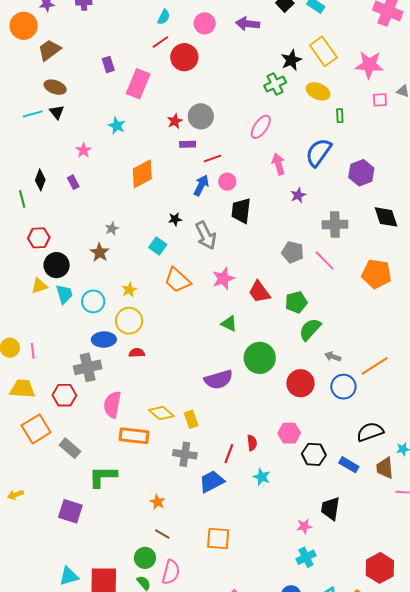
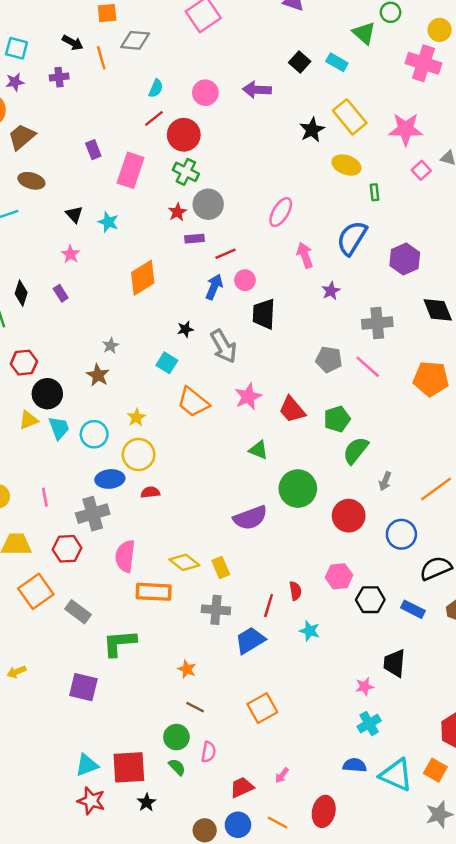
green cross: (275, 84) -> (186, 172), moved, turned -35
pink square: (380, 100) -> (421, 170), turned -35
black triangle: (57, 112) -> (74, 214), moved
pink line: (33, 351) -> (45, 497), moved
gray arrow: (333, 357) -> (385, 481), turned -84
blue circle: (343, 387) -> (401, 534), moved
orange square: (218, 539) -> (262, 708), turned -30
pink semicircle: (171, 572) -> (209, 752), size x0.7

